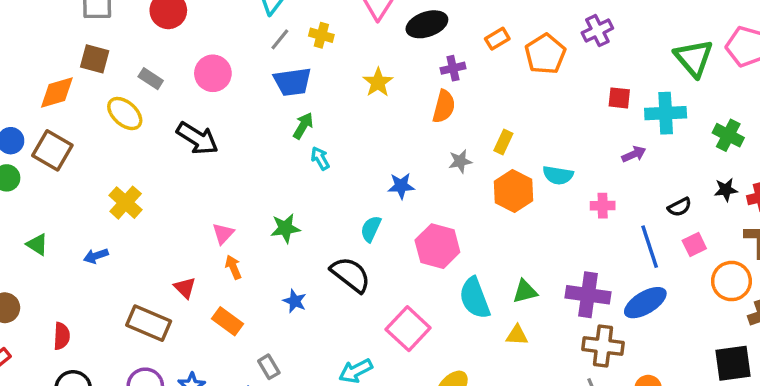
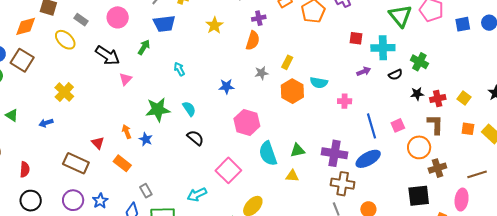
green arrow: (303, 126) -> (144, 47), moved
black semicircle: (680, 207) -> (395, 75), moved
green star: (285, 228) -> (158, 110), size x1.4
cyan semicircle: (371, 229) -> (189, 109), moved, turned 119
pink triangle: (223, 234) -> (126, 79), moved
black semicircle: (351, 275) -> (195, 138), size x0.7
blue star: (295, 301) -> (146, 139), moved

